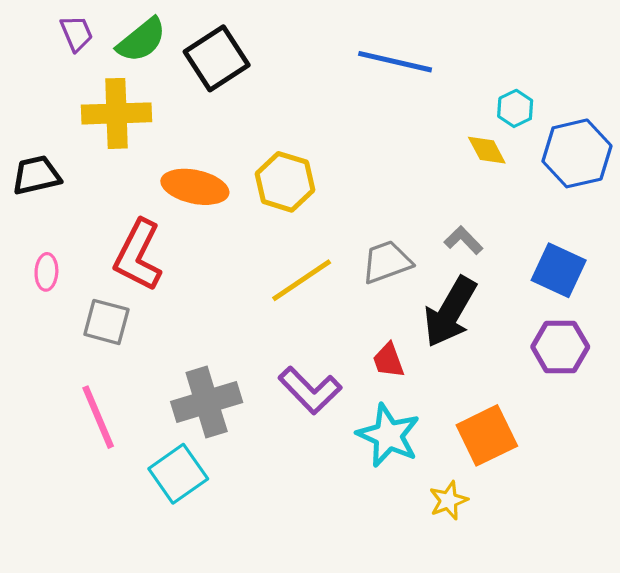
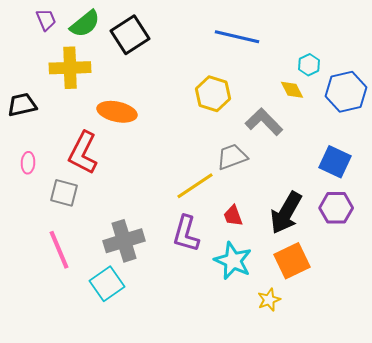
yellow hexagon: (285, 182) -> (213, 94), moved
gray L-shape: (463, 240) -> (264, 122), moved, size x1.6
yellow line: (302, 280) -> (195, 186), moved
black arrow: (450, 312) -> (286, 213), moved
purple L-shape: (310, 390) -> (186, 234), turned 60

